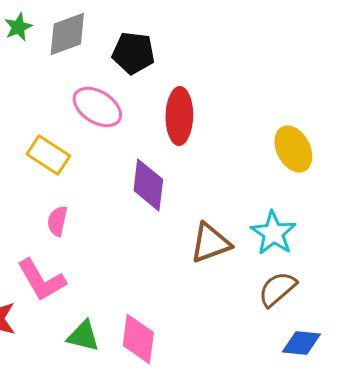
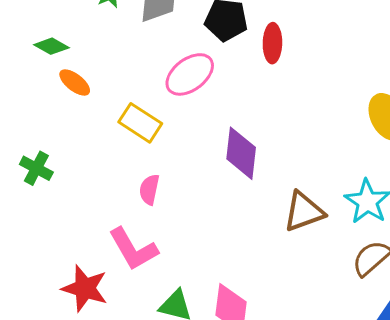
pink ellipse: (97, 107) -> (190, 74), turned -69
red ellipse: (179, 116) -> (272, 43), moved, size x0.7

